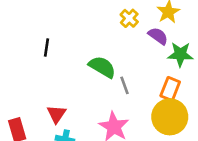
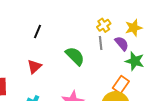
gray line: (125, 85) -> (101, 43), moved
red triangle: (56, 114) -> (34, 66), moved

